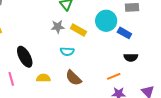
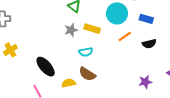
blue rectangle: (124, 33) -> (146, 19), moved
orange line: (114, 76) -> (125, 37), moved
brown semicircle: (73, 78) -> (87, 74), moved

